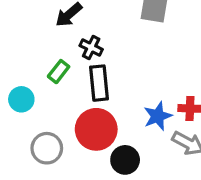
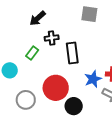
black cross: (91, 47) -> (52, 38), turned -32
black rectangle: (99, 83) -> (72, 53), moved

